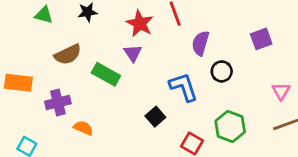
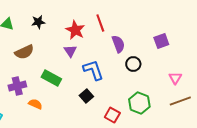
purple semicircle: (200, 43) -> (118, 44), turned 144
green rectangle: (106, 74) -> (51, 78), moved
blue L-shape: (184, 87) -> (93, 70), moved

